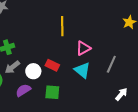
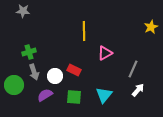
gray arrow: (12, 67) -> (34, 72), turned -70
cyan triangle: (82, 70) -> (104, 95), moved, turned 30
white arrow: (121, 94) -> (138, 90), moved

